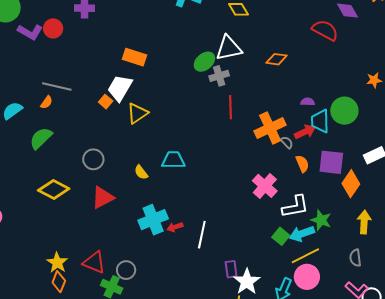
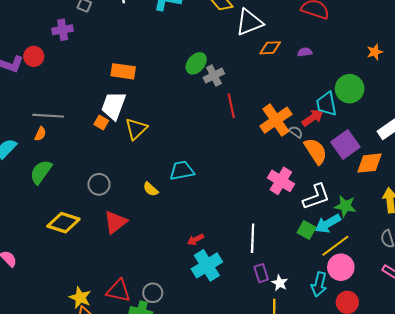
white triangle: (229, 48) -> (249, 22), moved
purple semicircle: (308, 102) -> (305, 52), moved
purple square: (331, 162) -> (345, 144), turned -32
orange semicircle: (302, 164) -> (316, 151), size x1.5
orange diamond: (351, 184) -> (369, 163), turned 60
cyan cross: (153, 220) -> (207, 265), moved
white line: (202, 235) -> (253, 238), moved
white star: (247, 282) -> (280, 283), size x0.6

